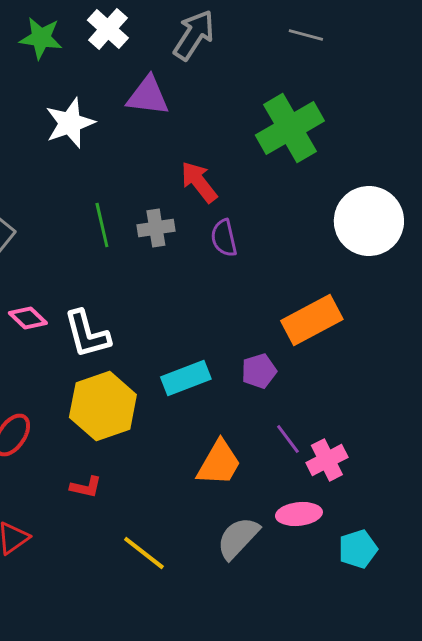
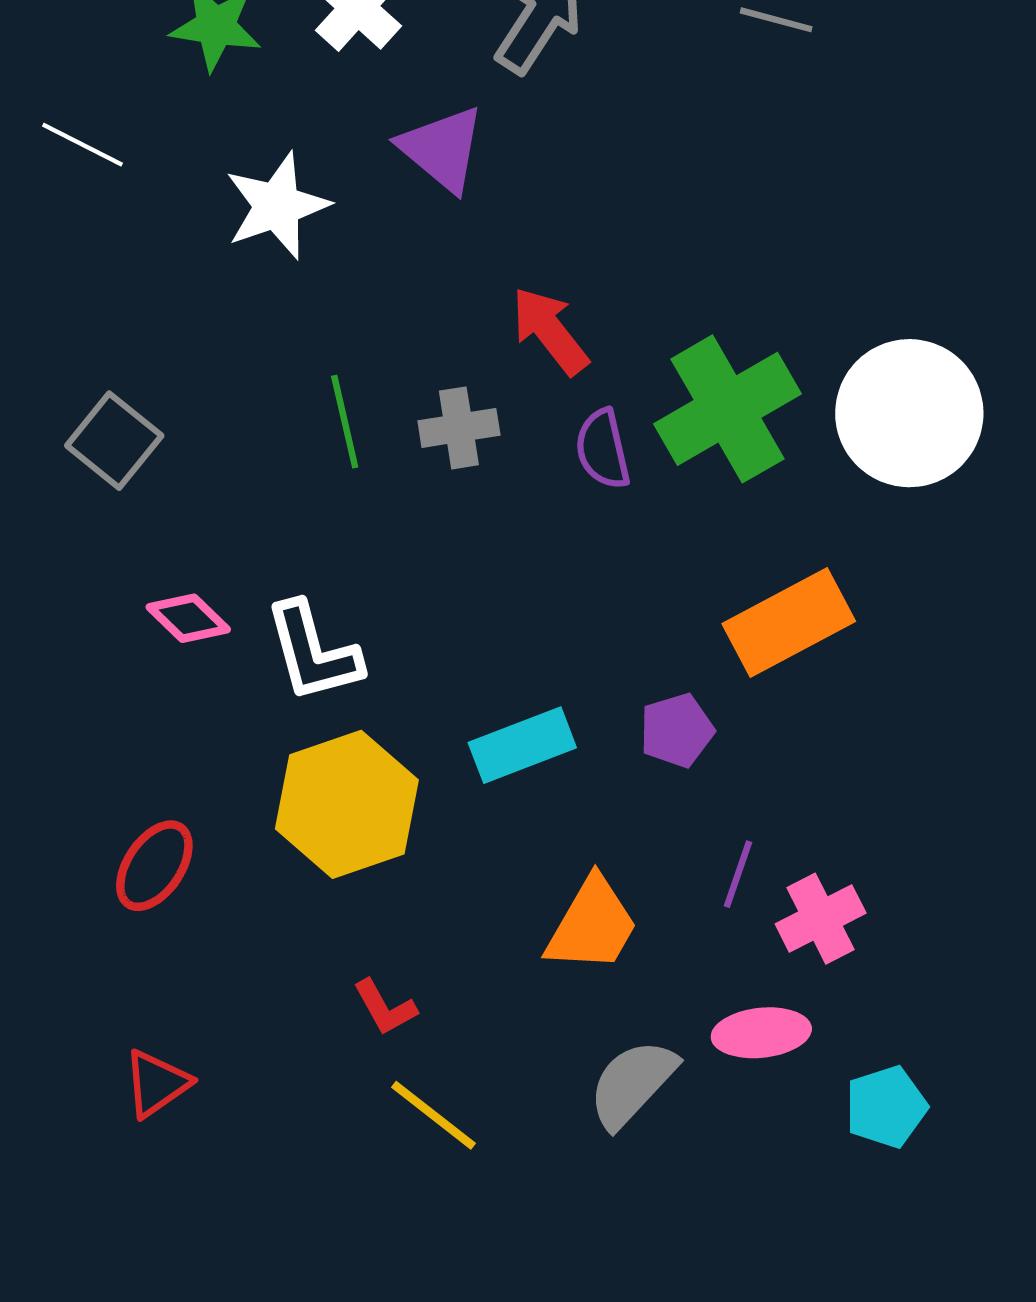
purple triangle: (148, 96) -> (442, 149), turned 33
green cross: (290, 128) -> (727, 409), moved
purple line: (288, 439) -> (738, 874), turned 56
red L-shape: (86, 487) -> (385, 1007), moved, turned 48

